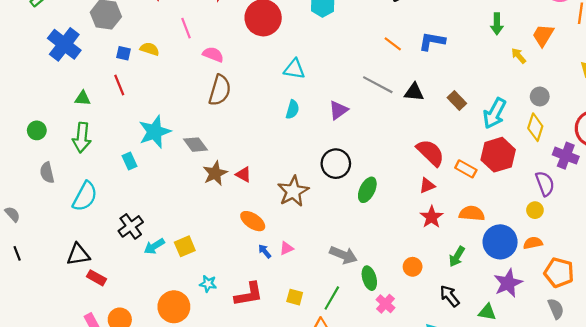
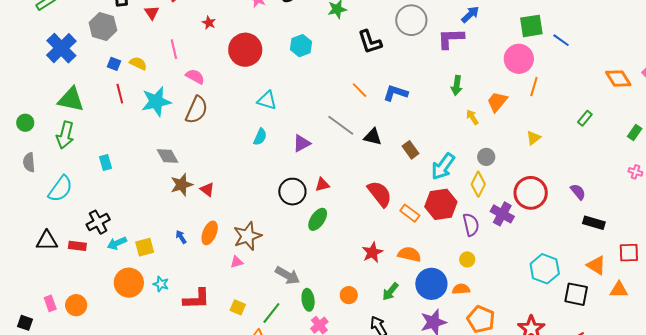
red line: (119, 85) -> (120, 94), moved
green triangle: (83, 98) -> (71, 99), size x1.8
cyan star: (155, 132) -> (156, 102), moved
purple semicircle: (545, 184) -> (471, 225), moved
red triangle: (427, 186) -> (322, 185), moved
brown star: (293, 191) -> (247, 236), moved
orange ellipse: (253, 221) -> (210, 233), turned 70
blue arrow: (265, 251) -> (181, 237), moved
red rectangle: (96, 278) -> (77, 246), moved, turned -30
orange circle: (174, 307) -> (129, 283), moved

